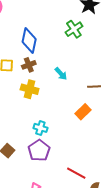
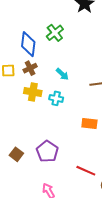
green cross: (74, 29) -> (55, 33), moved
orange rectangle: (83, 112) -> (89, 124), moved, turned 56
cyan cross: (40, 128) -> (56, 98), moved

